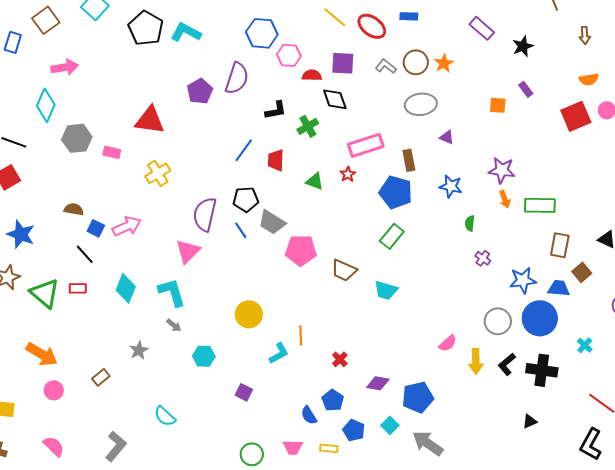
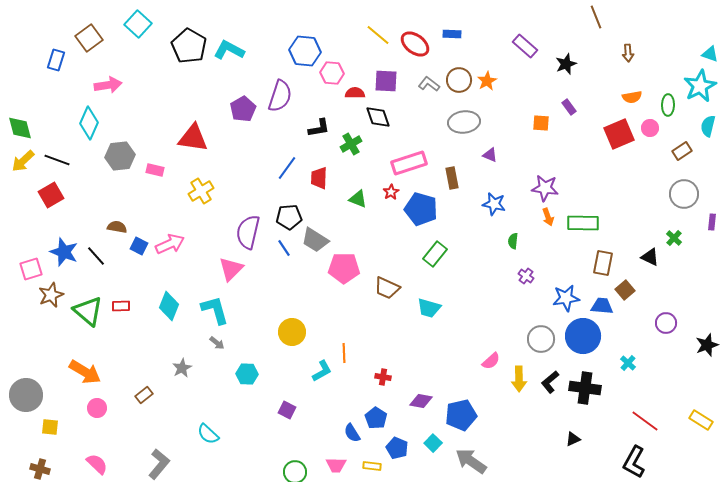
blue pentagon: (396, 192) -> (421, 209), moved
black line: (85, 254) -> (96, 256), moved
red cross: (340, 359) -> (383, 377), turned -35

